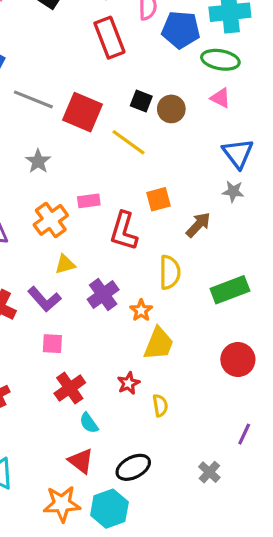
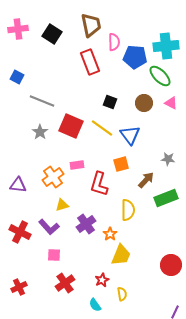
green ellipse: (220, 60) -> (160, 76), turned 35
pink triangle: (220, 98) -> (171, 103), moved
brown circle: (171, 109) -> (144, 103), moved
red square: (82, 112) -> (71, 126), moved
blue triangle: (238, 153) -> (130, 135), moved
gray star: (38, 161) -> (40, 132), moved
green rectangle: (230, 290) -> (166, 198), moved
cyan semicircle: (89, 423) -> (95, 305), moved

